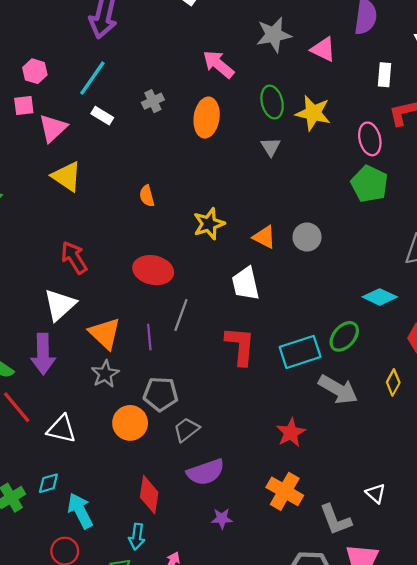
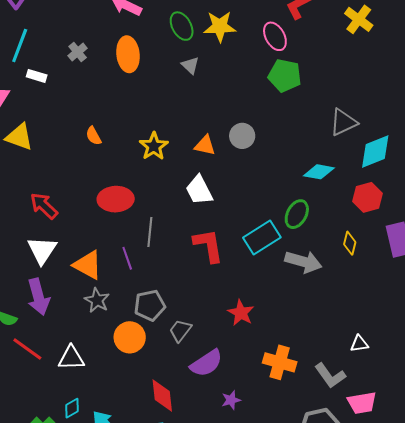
red star: (291, 433) -> (241, 313), moved
white triangle: (376, 493) -> (359, 344), turned -36

